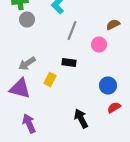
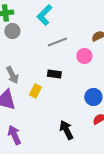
gray line: (72, 31) -> (57, 42), turned 48
gray arrow: (27, 64) -> (12, 75), turned -84

